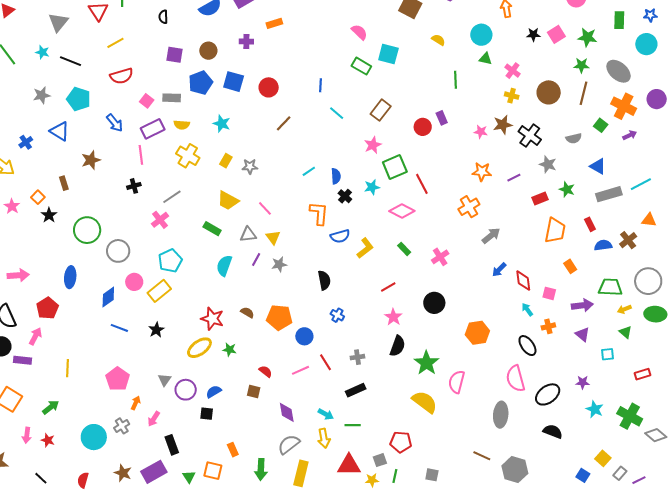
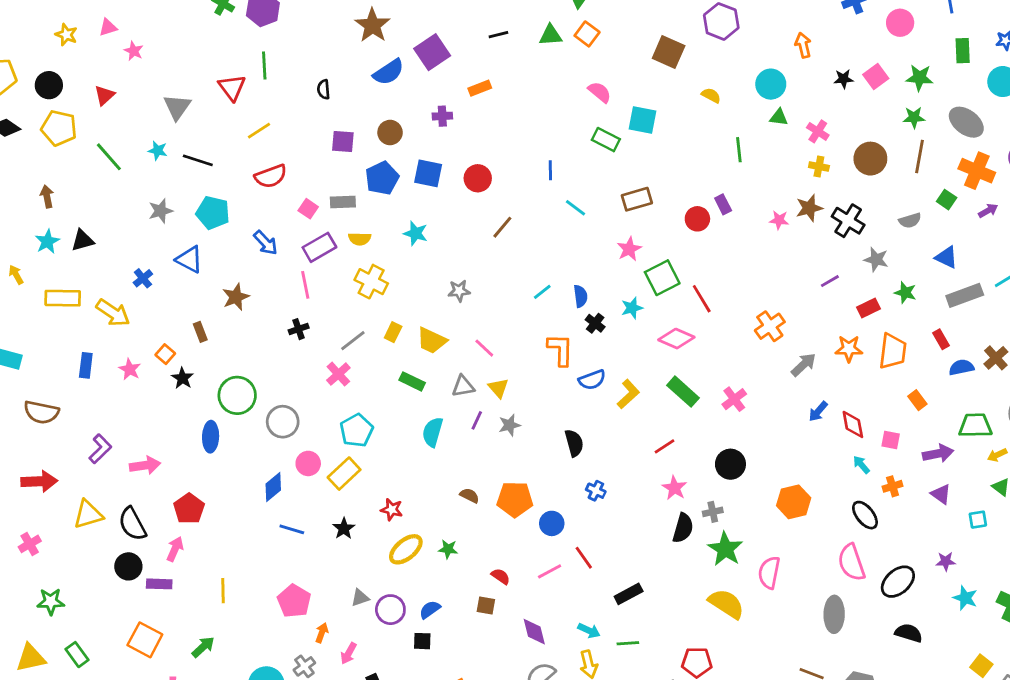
brown rectangle: (381, 110) -> (637, 199), turned 40
yellow rectangle: (226, 161) -> (393, 332), moved
orange star: (482, 172) -> (849, 349), moved
green rectangle: (404, 249) -> (683, 392), size x1.6
blue ellipse: (70, 277) -> (211, 437), moved
red star: (212, 319) -> (392, 510), moved, size x0.7
gray cross: (357, 357) -> (713, 512), moved
gray triangle: (165, 380) -> (360, 598), turned 40

